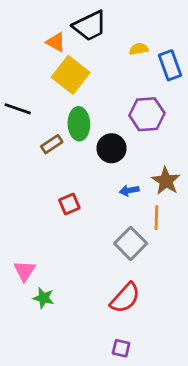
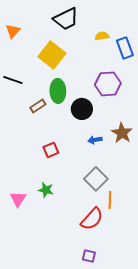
orange triangle: (56, 42) -> (13, 31), moved, turned 42
orange line: (156, 218) -> (110, 200), moved
green star: (44, 298) -> (46, 190), moved

